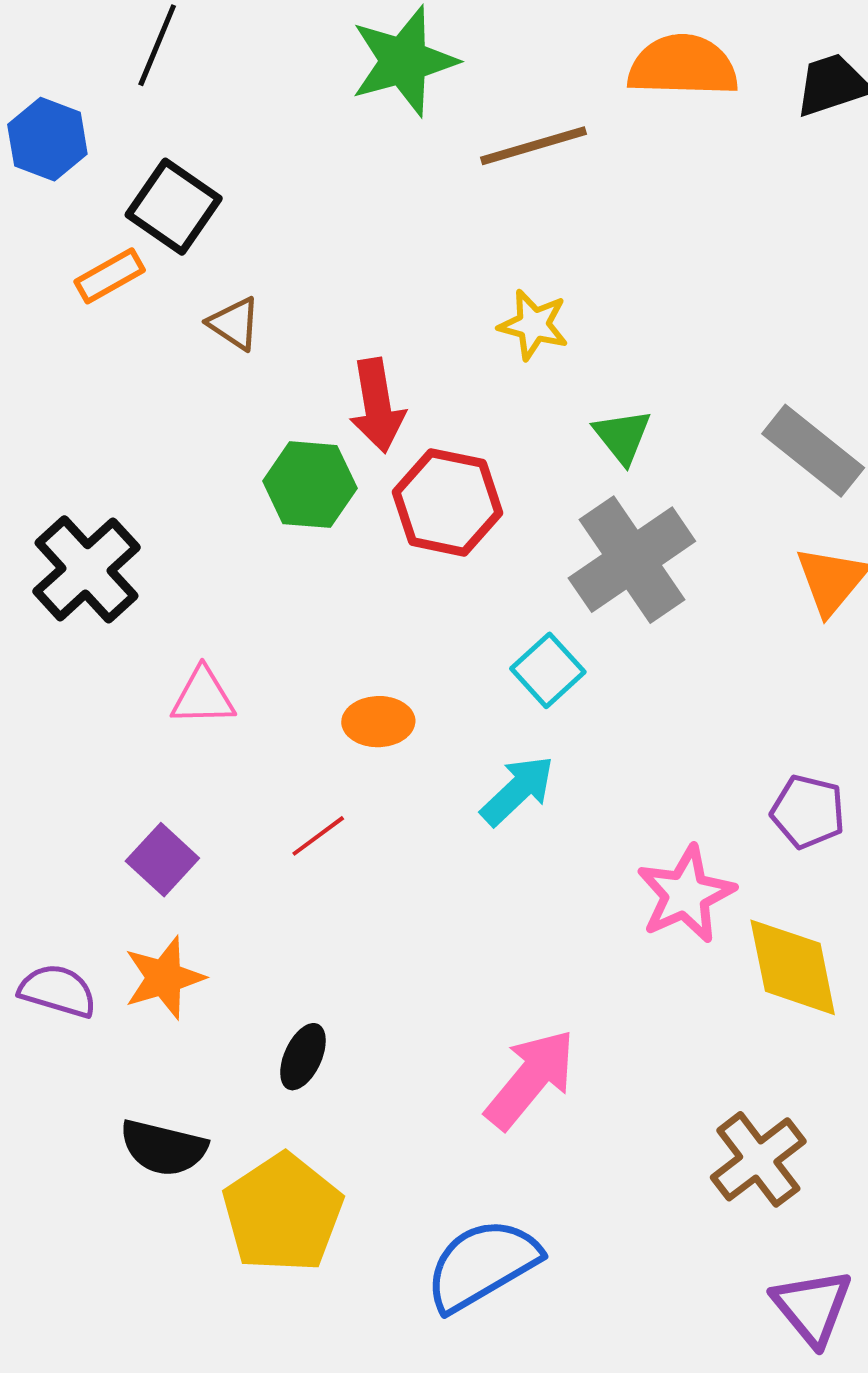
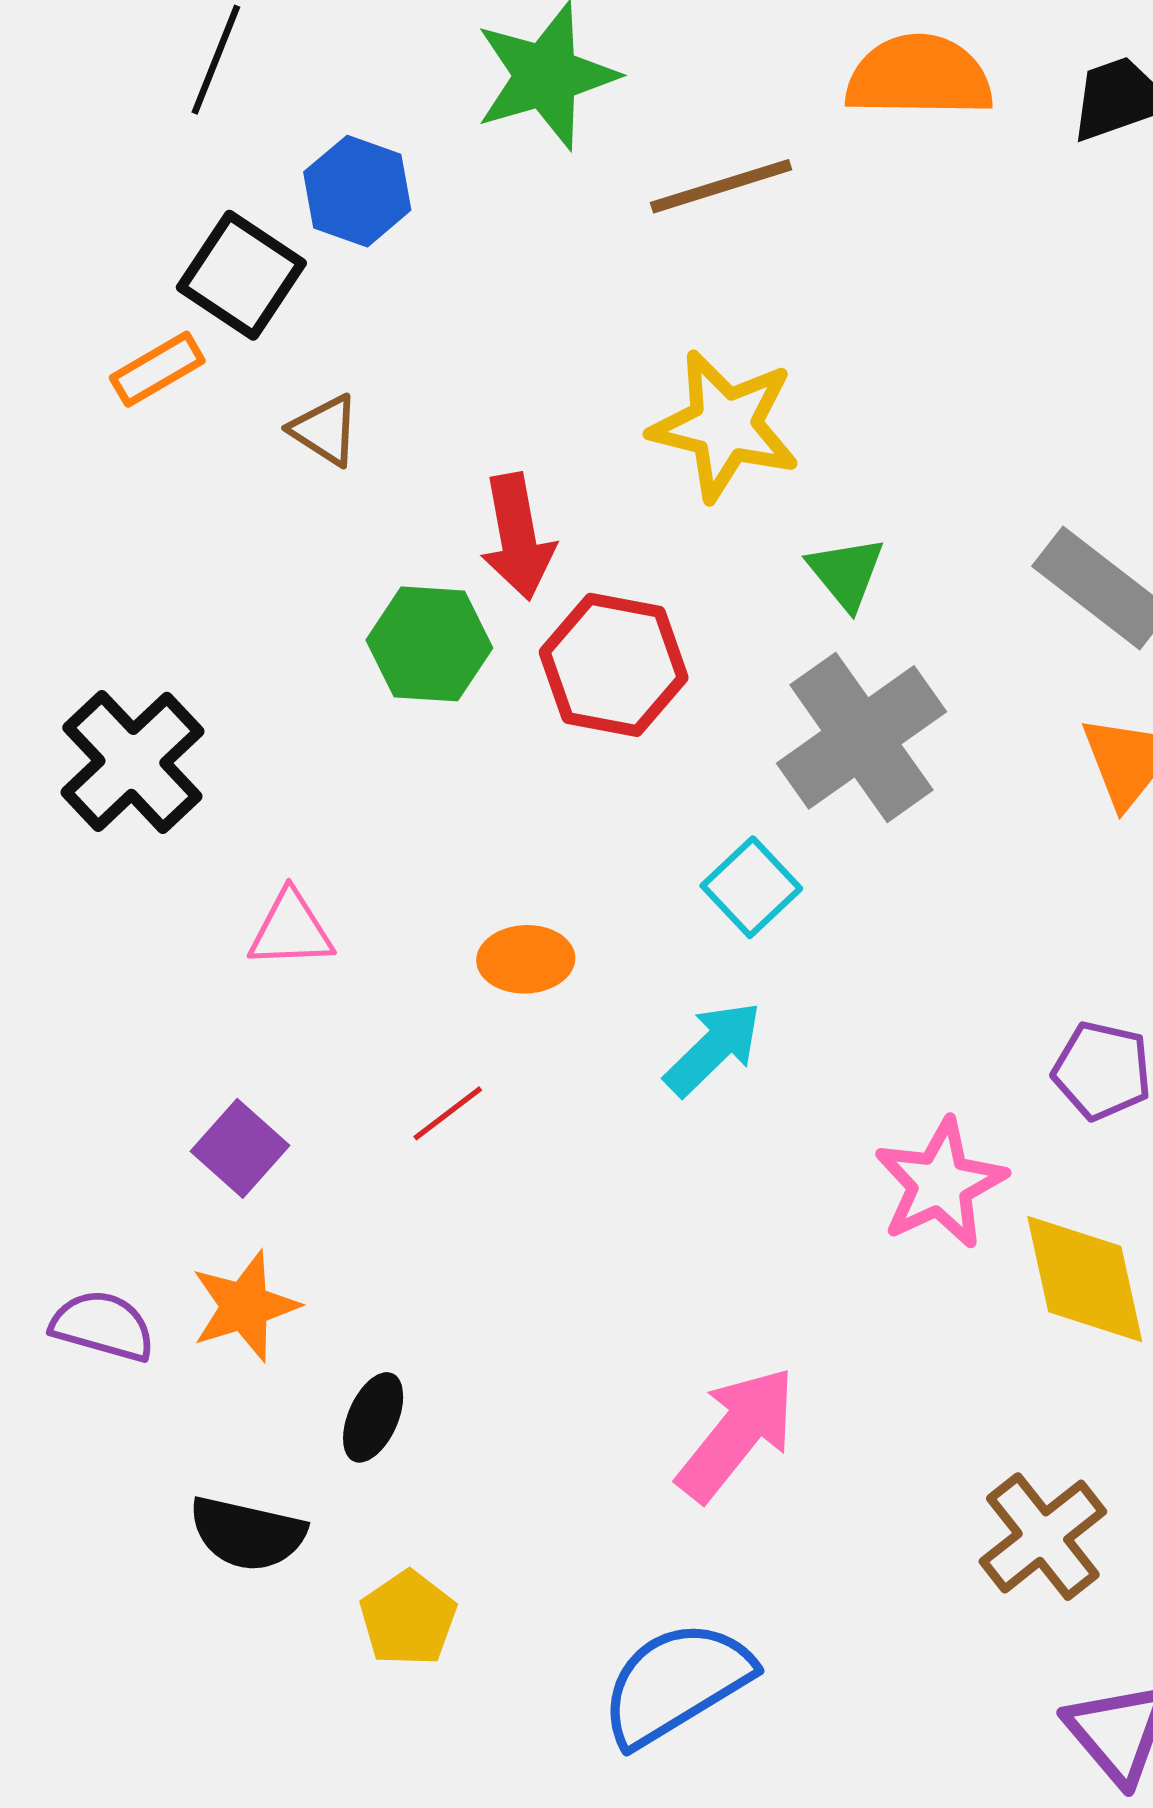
blue hexagon: (47, 139) -> (357, 191), moved
yellow star: (533, 325) -> (725, 426), size x1.6
black ellipse: (303, 1057) -> (373, 1417), moved
yellow pentagon: (283, 1213) -> (408, 1618), size x0.6

